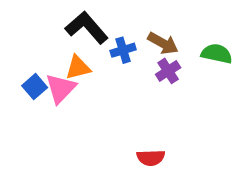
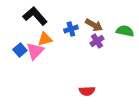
black L-shape: (87, 28) -> (35, 16), moved

